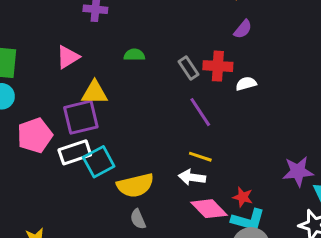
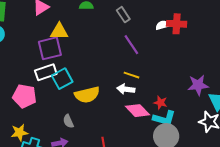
red cross: (218, 66) -> (177, 24), moved
pink pentagon: (35, 135) -> (25, 96), moved, turned 30
gray semicircle: (138, 219) -> (68, 121), moved

